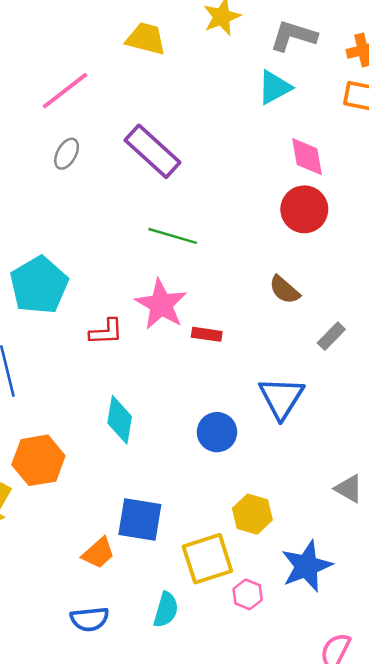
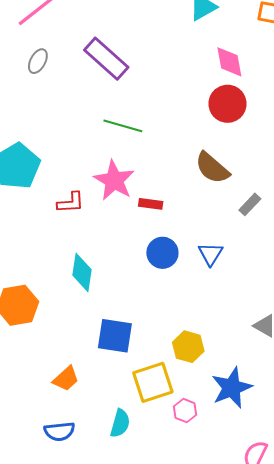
brown semicircle: (284, 290) -> (212, 168), size x1.4
blue triangle: (281, 398) -> (211, 254), size x0.7
blue circle: (217, 432) -> (162, 253), moved
blue square: (140, 520) -> (115, 336), moved

